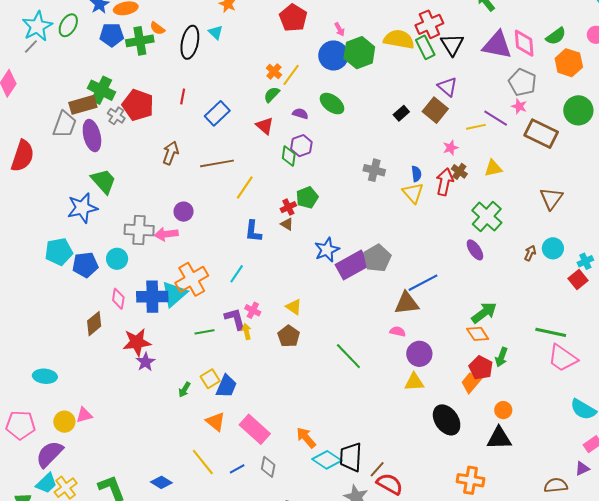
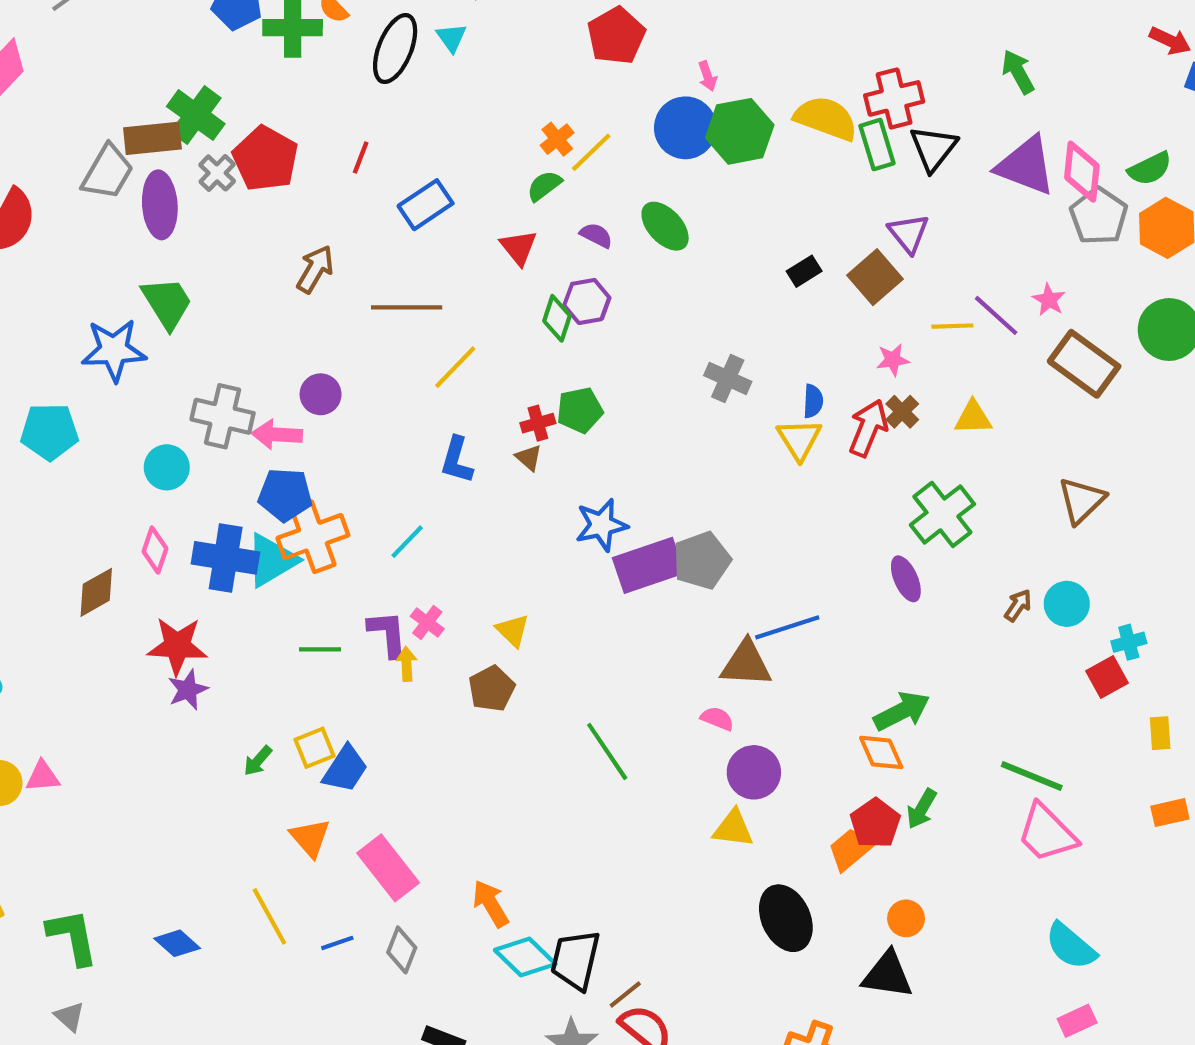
gray pentagon: (522, 82) -> (1099, 216), moved
blue pentagon: (85, 265) -> (285, 495), moved

